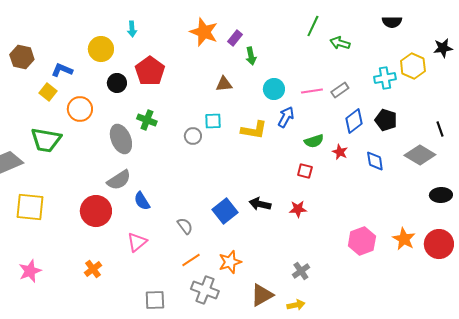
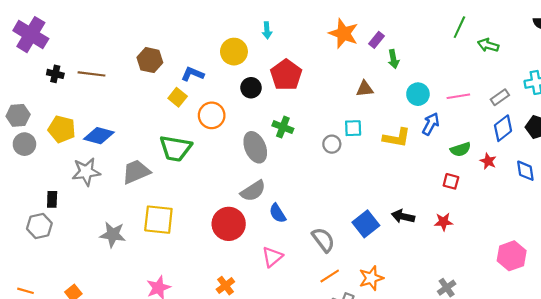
gray rectangle: (340, 90) -> (500, 97), moved
gray semicircle: (185, 226) -> (323, 240), size x1.4

